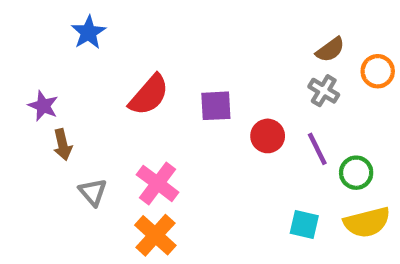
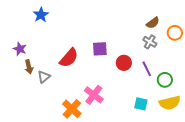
red semicircle: (149, 95) -> (69, 58), moved
pink cross: (158, 183) -> (94, 95), moved
gray triangle: (93, 192) -> (44, 77), moved, turned 32

